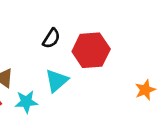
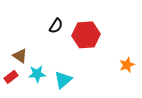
cyan triangle: (57, 81) -> (63, 80), moved

